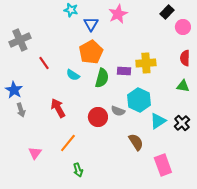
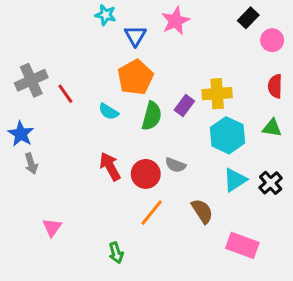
gray cross: (20, 40) -> (31, 80), moved
purple rectangle: (124, 71) -> (184, 106), turned -56
cyan hexagon: (139, 100) -> (227, 135), moved
red arrow: (58, 108) -> (110, 167), moved
orange line: (68, 143) -> (152, 213), moved
pink rectangle: (163, 165) -> (242, 245), turned -50

